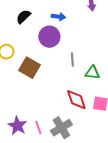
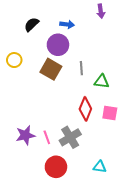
brown square: (29, 68) -> (51, 69), moved
red diamond: (76, 100) -> (85, 109), turned 40
purple star: (17, 126) -> (25, 135), turned 30

